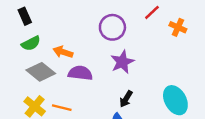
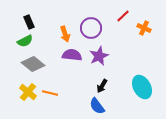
black rectangle: (25, 16) -> (29, 22), moved
orange arrow: (63, 52) -> (65, 34), moved, turned -126
purple semicircle: (80, 73) -> (72, 55), moved

